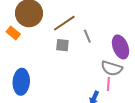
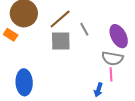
gray square: (62, 45) -> (61, 41), size x1.5

